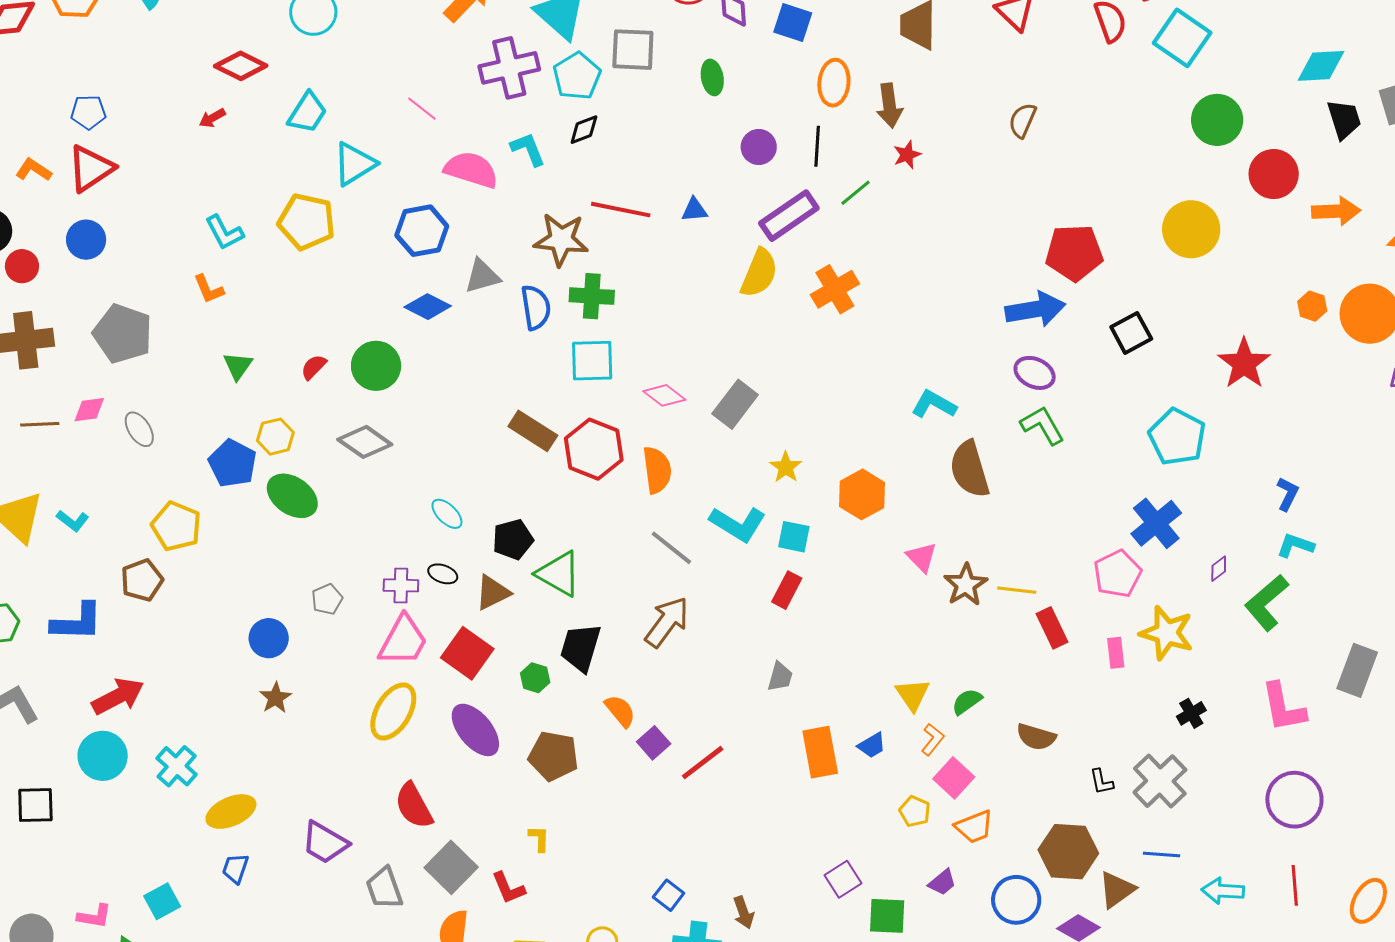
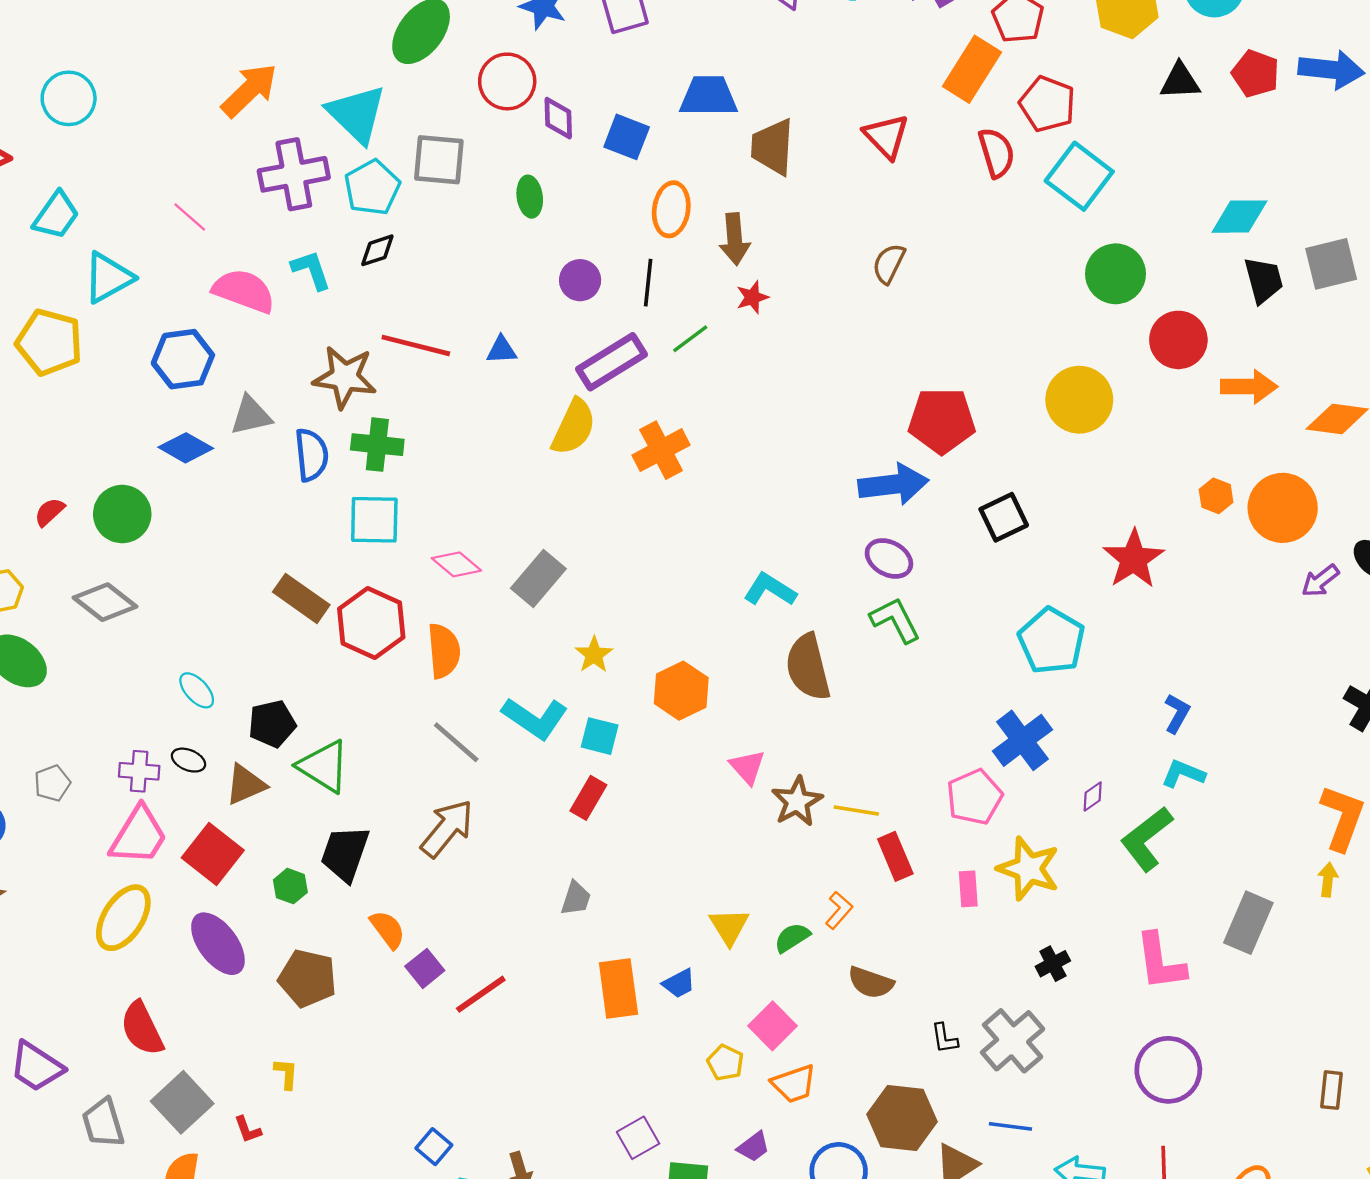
orange L-shape: (933, 739) -> (839, 910), moved
red L-shape: (508, 888) -> (248, 1130), size x0.7

